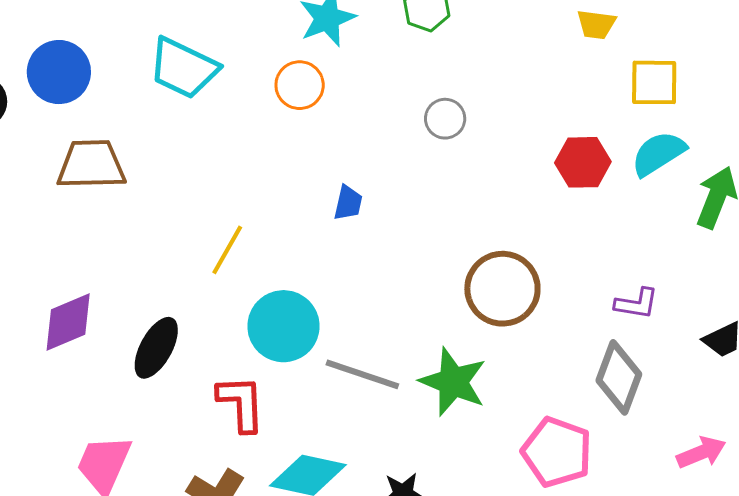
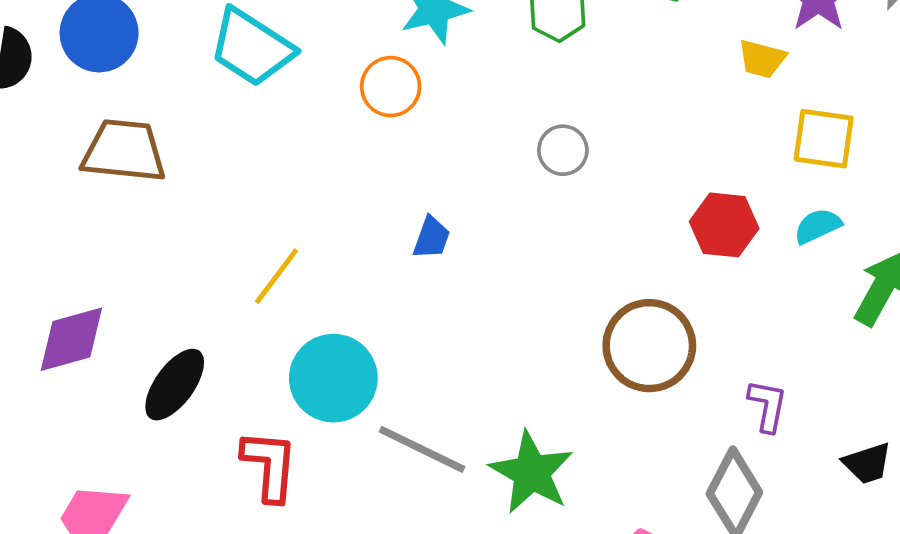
cyan semicircle: (658, 153) -> (818, 226), size x0.7
brown circle: (502, 289) -> (649, 346), moved
purple L-shape: (637, 304) -> (767, 406), turned -96

